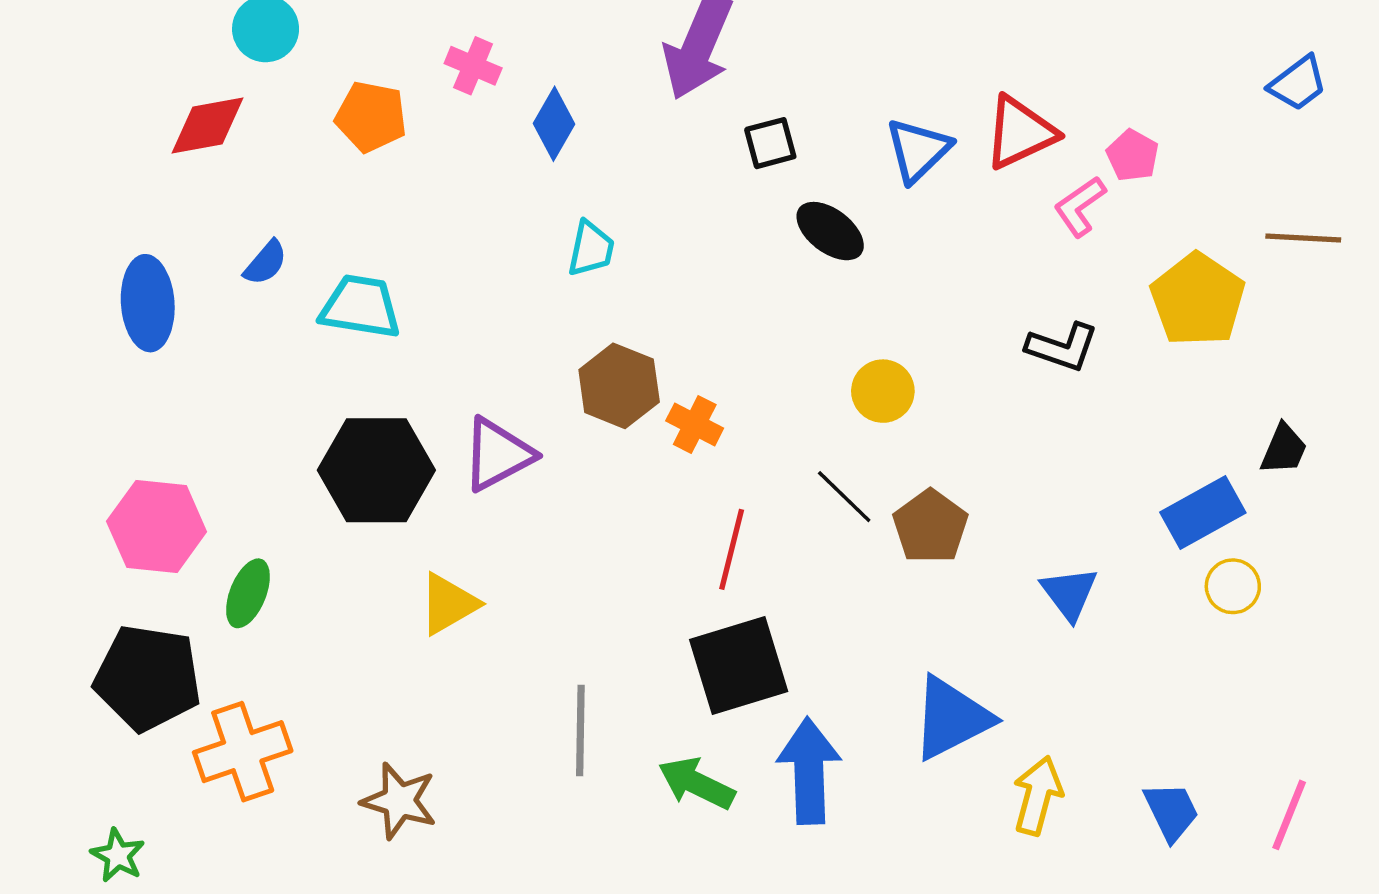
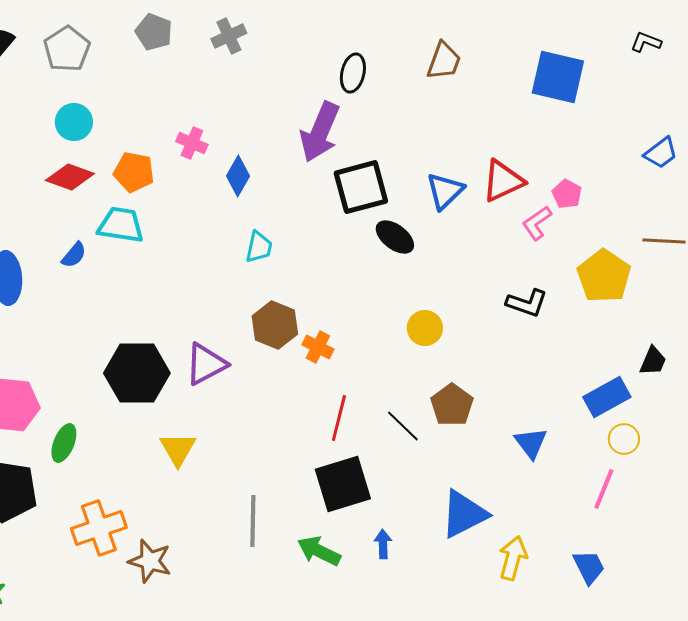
red diamond: (208, 126) -> (70, 177), moved, turned 30
black square: (770, 143) -> (361, 187), size x1.8
cyan trapezoid: (361, 307) -> (121, 225), moved
black line: (844, 497) -> (403, 426), moved
yellow triangle: (448, 604) -> (178, 449), turned -30
orange cross: (243, 752) -> (99, 528), moved
blue arrow: (809, 771) -> (383, 544), size x0.5
pink line: (1289, 815) -> (604, 489), moved

